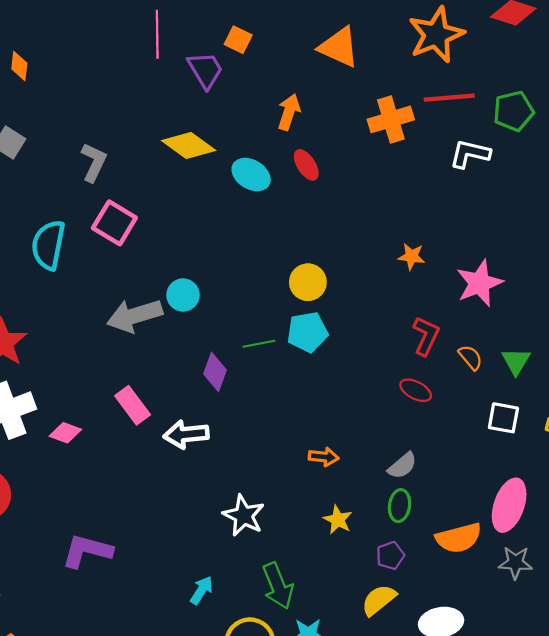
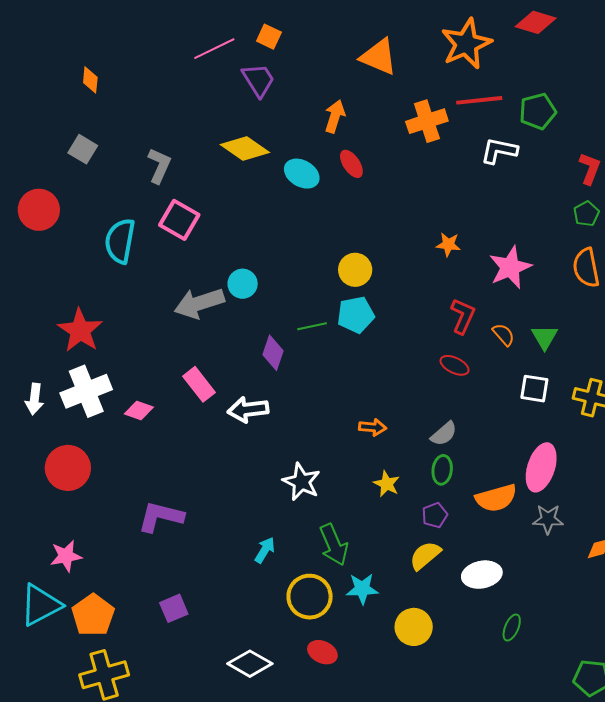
pink line: (157, 34) -> (214, 49), turned 66
orange square: (238, 40) -> (269, 37), moved

